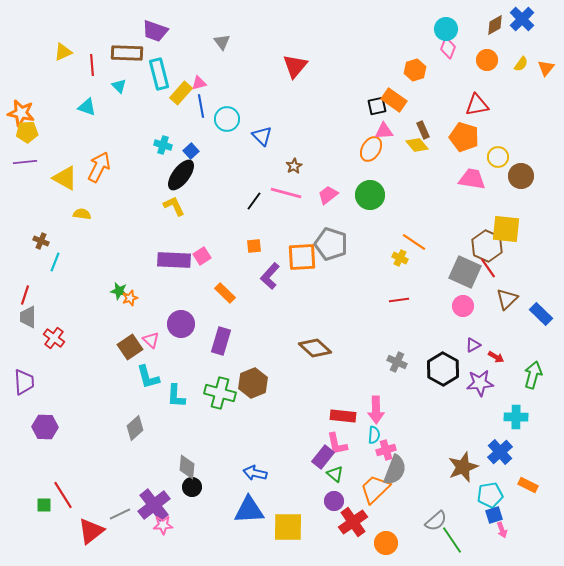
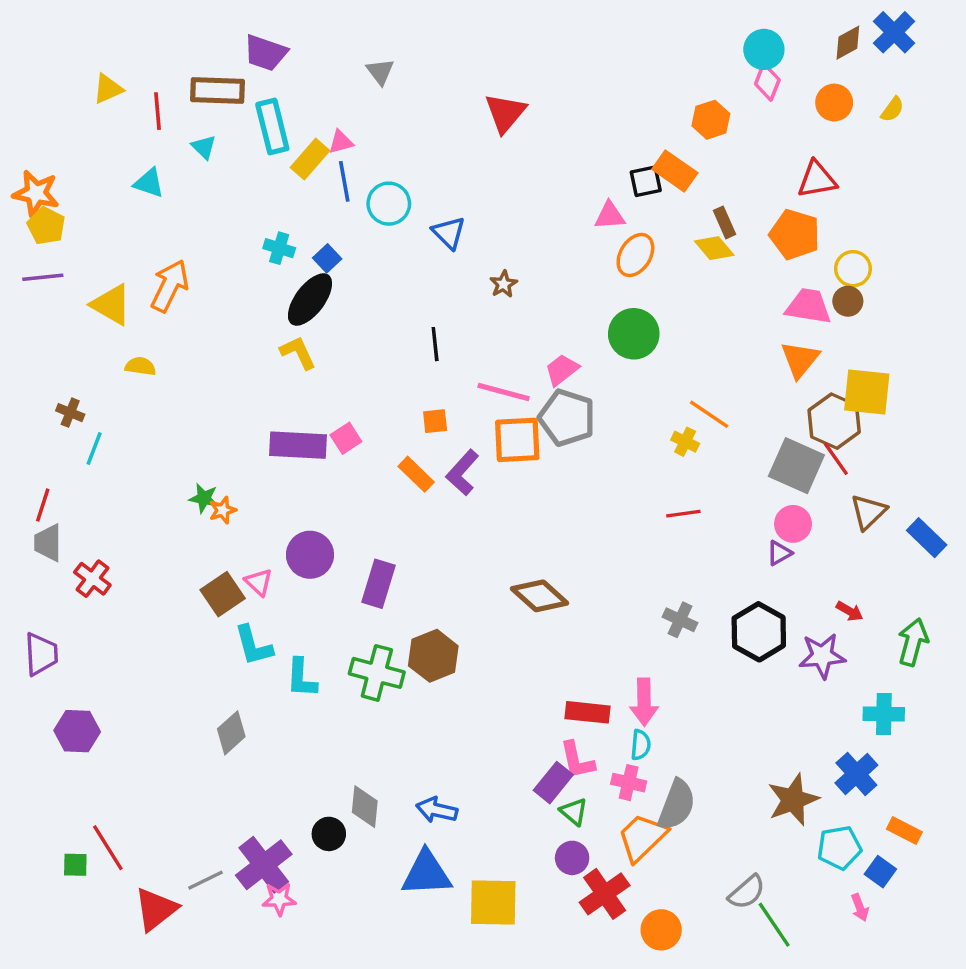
orange triangle: (546, 68) -> (800, 359), moved, size x1.4
pink triangle: (384, 131) -> (610, 216), moved
yellow pentagon: (27, 132) -> (46, 226), turned 30
brown circle: (521, 176) -> (848, 301), moved, size x0.7
pink line: (286, 193) -> (504, 392), moved
pink trapezoid: (328, 195) -> (562, 370), moved
black line: (254, 201) -> (435, 344), turned -42
orange rectangle: (225, 293) -> (416, 474), moved
purple triangle: (473, 345) -> (779, 553), moved
pink cross: (386, 450) -> (629, 783), moved, turned 30
gray diamond: (187, 467) -> (365, 807), moved
blue square: (494, 515) -> (880, 872), moved, turned -36

